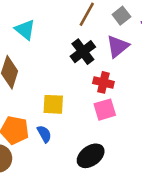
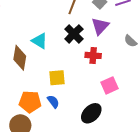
cyan triangle: (25, 30) -> (40, 41), moved
pink square: (105, 110) -> (110, 85), moved

